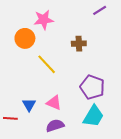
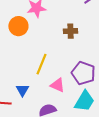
yellow line: (47, 64) -> (41, 64), moved, turned 65
pink triangle: (54, 103) -> (57, 85), moved

